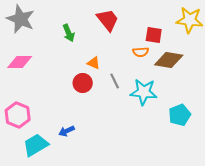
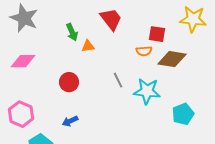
orange triangle: (94, 63) -> (88, 46), moved, turned -32
red circle: (83, 83) -> (69, 82), moved
blue arrow: (67, 131) -> (70, 121), moved

